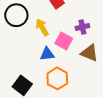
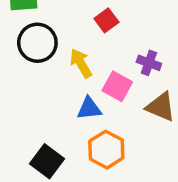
purple cross: (82, 27) -> (149, 63), turned 32

